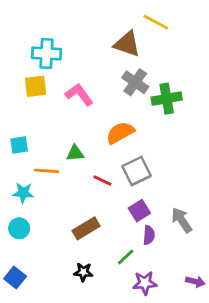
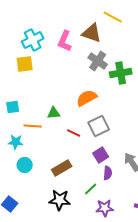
cyan cross: (46, 54) -> (33, 40), turned -30
pink L-shape: (79, 94) -> (65, 41), moved, turned -120
cyan circle: (19, 228) -> (25, 165), moved
black star: (83, 272) -> (60, 200), size x1.5

